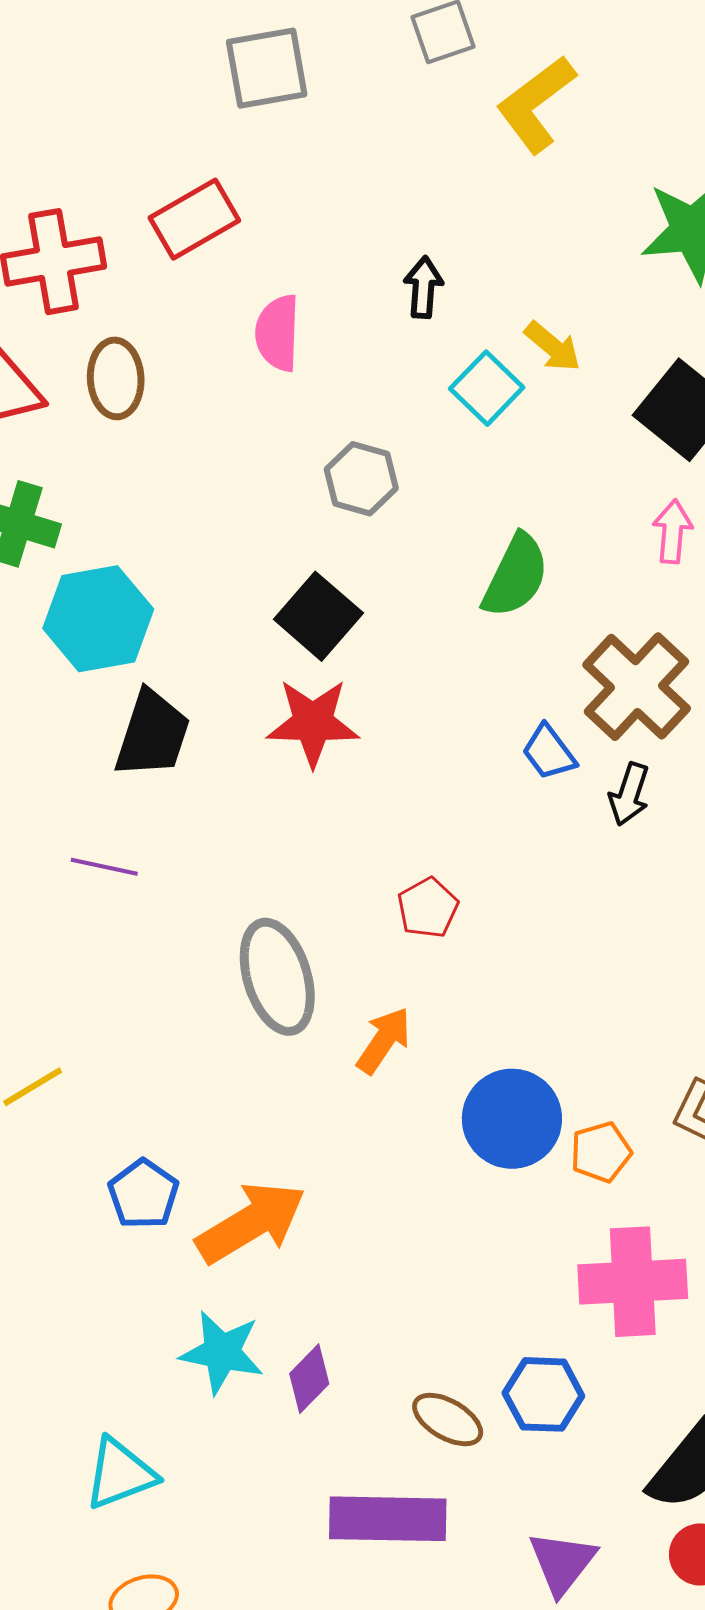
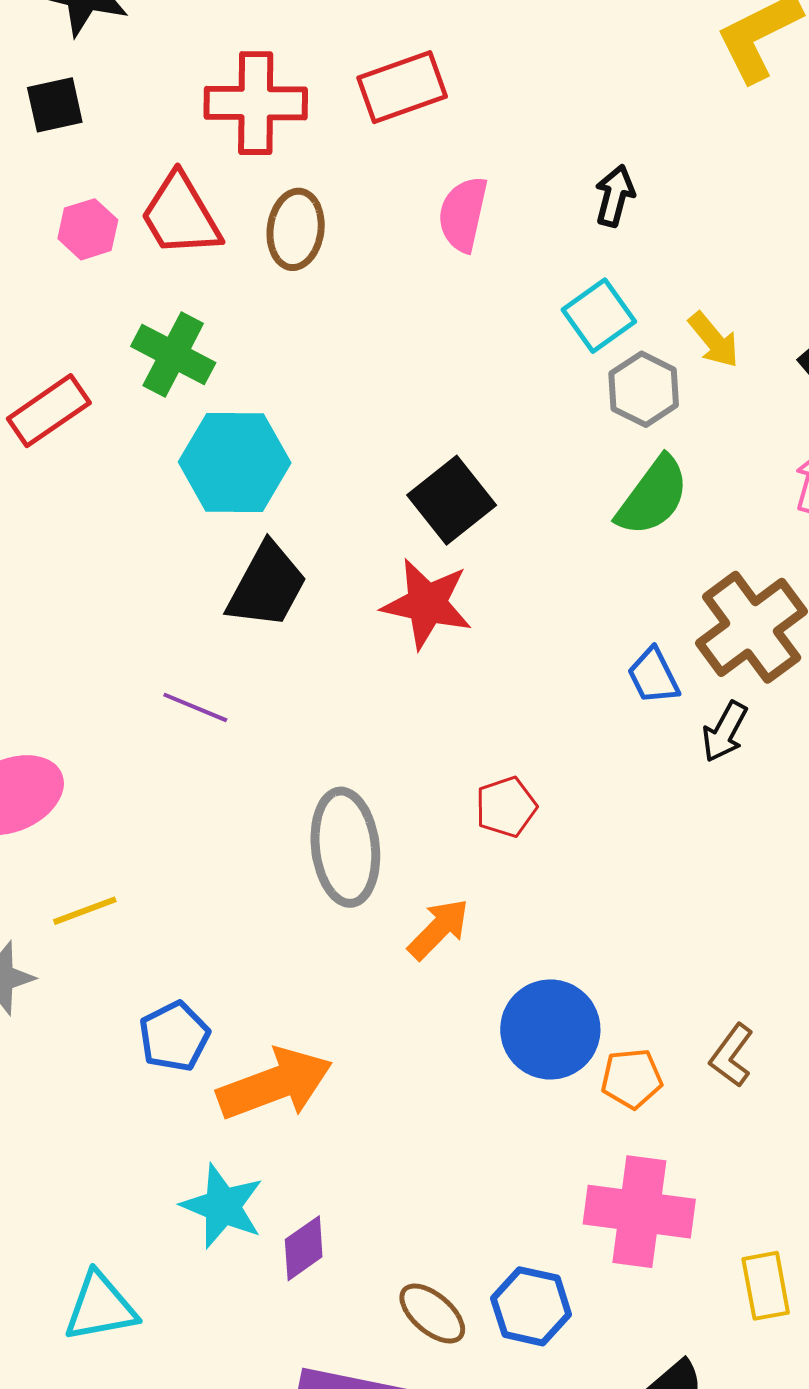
yellow arrow: (553, 347) -> (714, 340), moved
cyan square: (487, 388) -> (599, 316), moved
gray hexagon: (361, 479) -> (644, 389), moved

